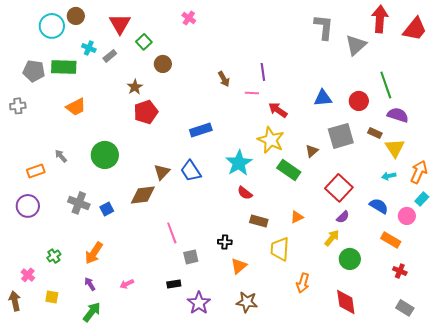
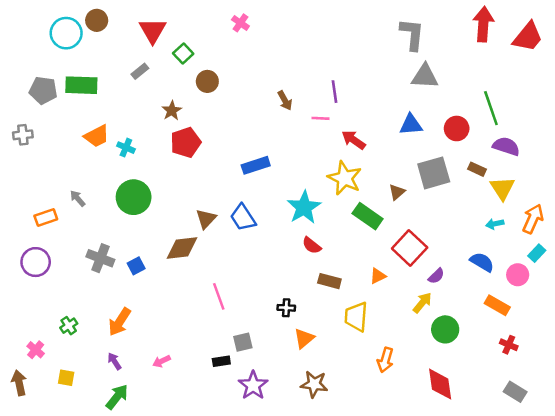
gray triangle: (356, 45) -> (425, 76), moved, turned 45
cyan cross: (89, 48) -> (126, 148), moved
red square: (339, 188) -> (410, 248), moved
gray square: (191, 257) -> (243, 342), moved

